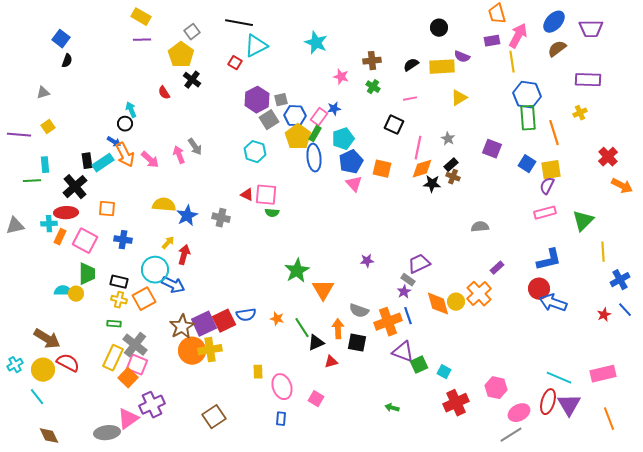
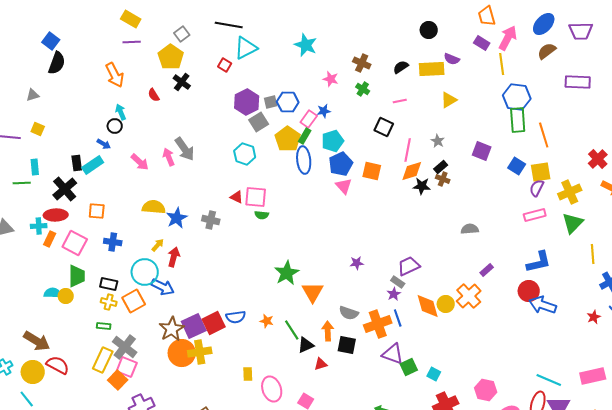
purple rectangle: (492, 41) -> (482, 43), turned 42
black semicircle: (67, 61) -> (57, 63), size x1.6
brown cross: (372, 61) -> (362, 63), turned 30
yellow cross: (580, 113) -> (570, 192), moved, size x1.6
blue hexagon: (295, 116) -> (288, 102), moved
yellow square: (48, 127) -> (38, 129), turned -32
gray arrow: (195, 147) -> (185, 149), size x1.4
orange arrow: (125, 155) -> (115, 75), moved

